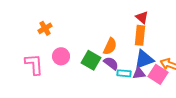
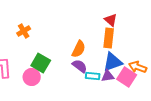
orange cross: (45, 28) -> (24, 31), moved
pink circle: (61, 56) -> (32, 77), moved
green square: (91, 60) -> (41, 63), moved

